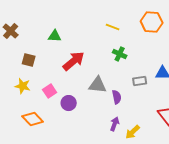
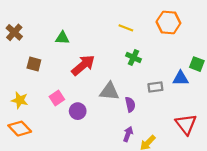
yellow star: (23, 86) -> (20, 100), moved
orange diamond: (33, 119) -> (20, 129), moved

